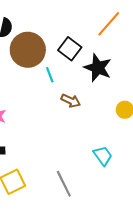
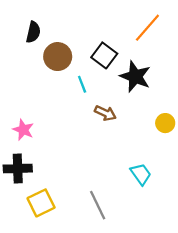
brown circle: (28, 50) -> (58, 57), size x0.7

